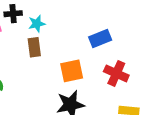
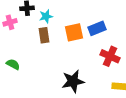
orange square: (72, 71) -> (74, 32), moved

